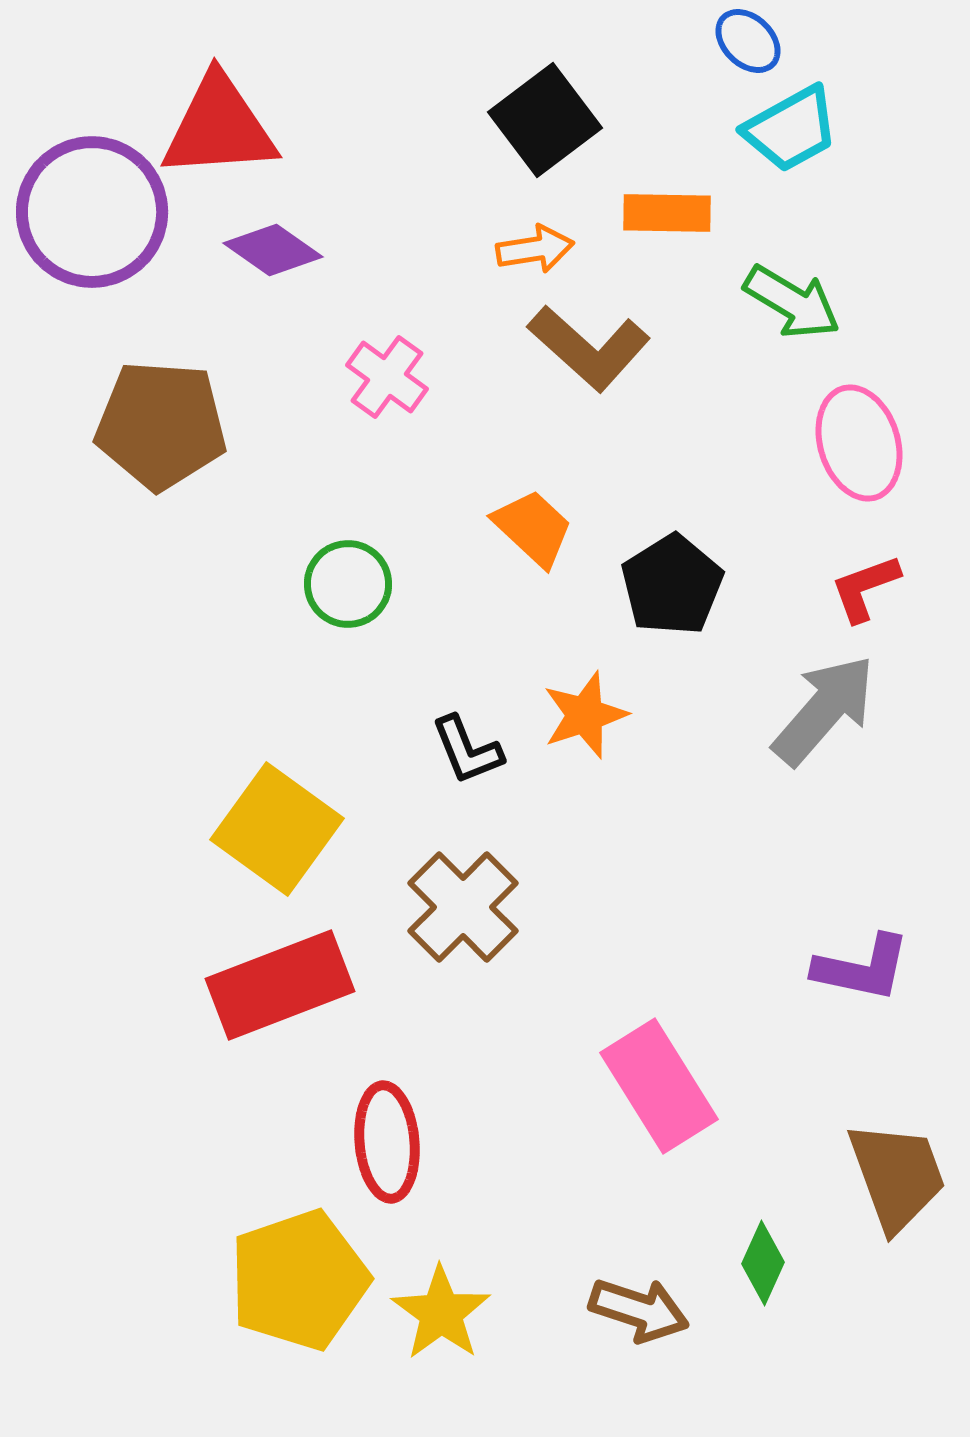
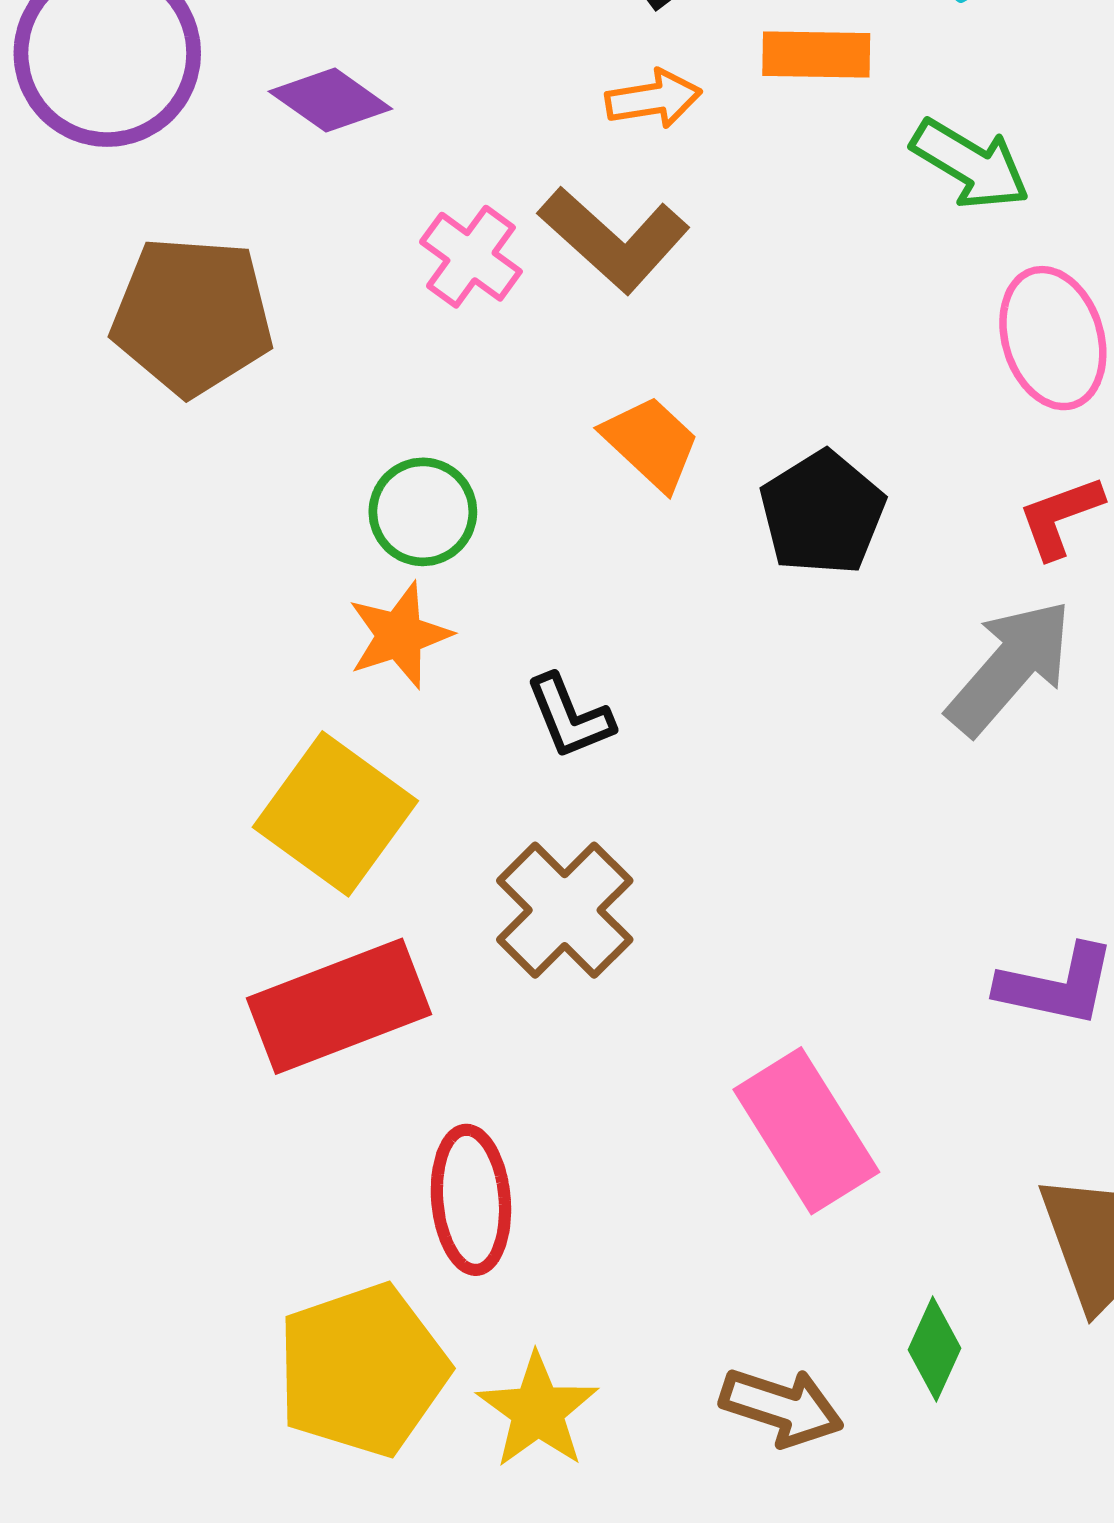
brown L-shape: (589, 348) -> (614, 239), moved
orange star: (585, 715) -> (399, 635), moved

